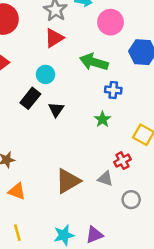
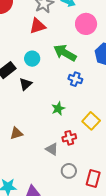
cyan circle: (45, 74) -> (32, 59), moved
green star: (102, 119) -> (58, 109), moved
brown triangle: (68, 181) -> (16, 133), moved, size x0.6

